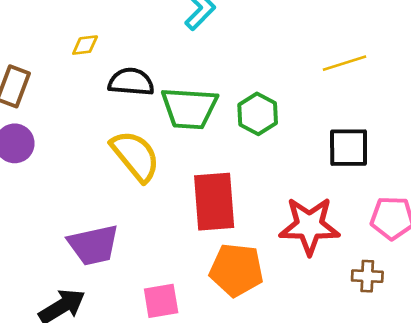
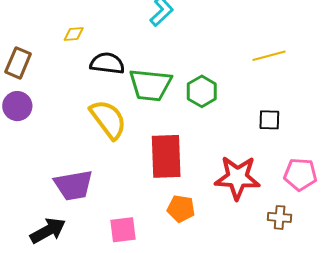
black square: (349, 148) -> (269, 120), size x0.7
orange pentagon: (237, 270) -> (181, 209), size x0.7

